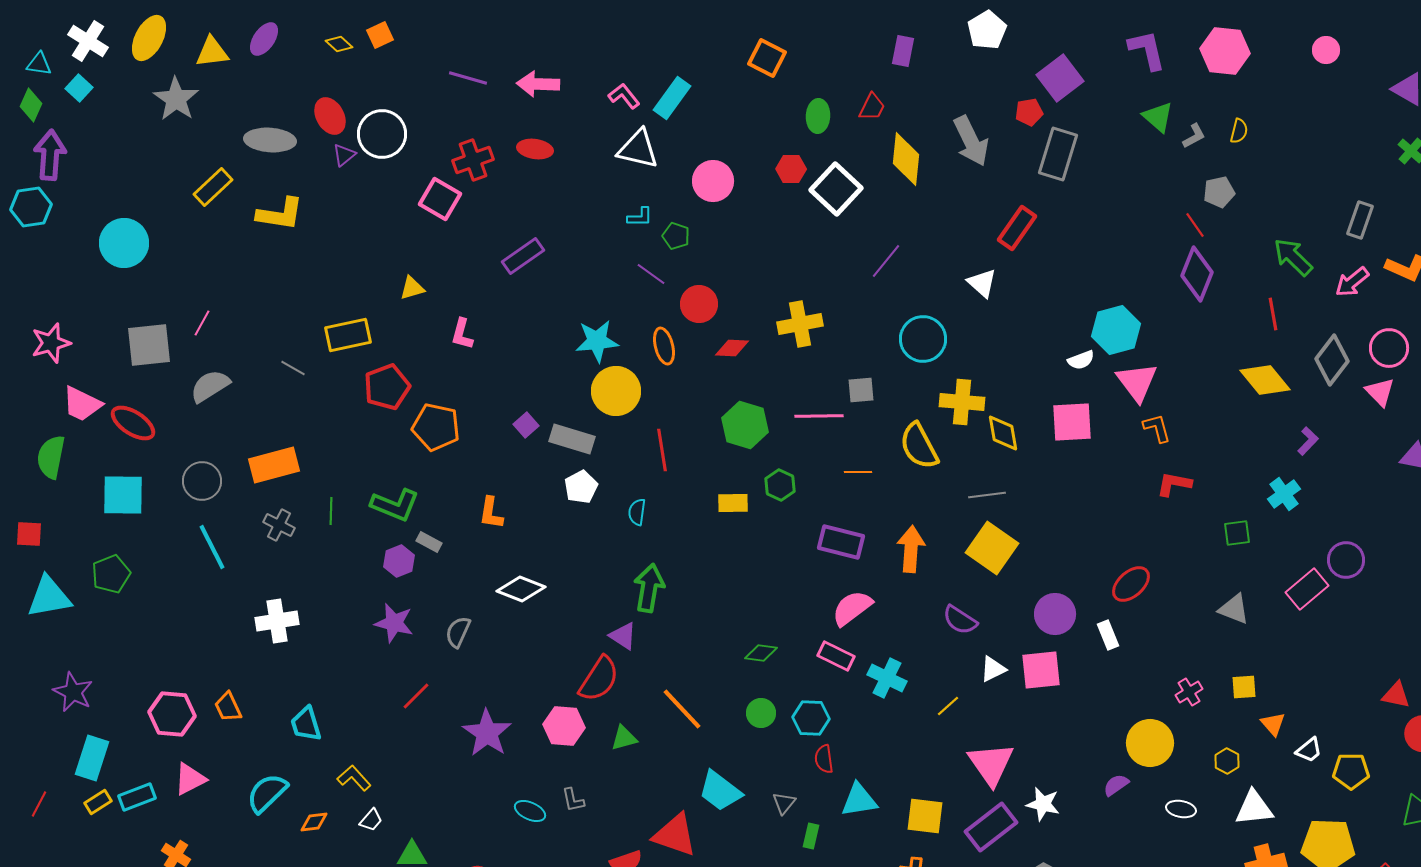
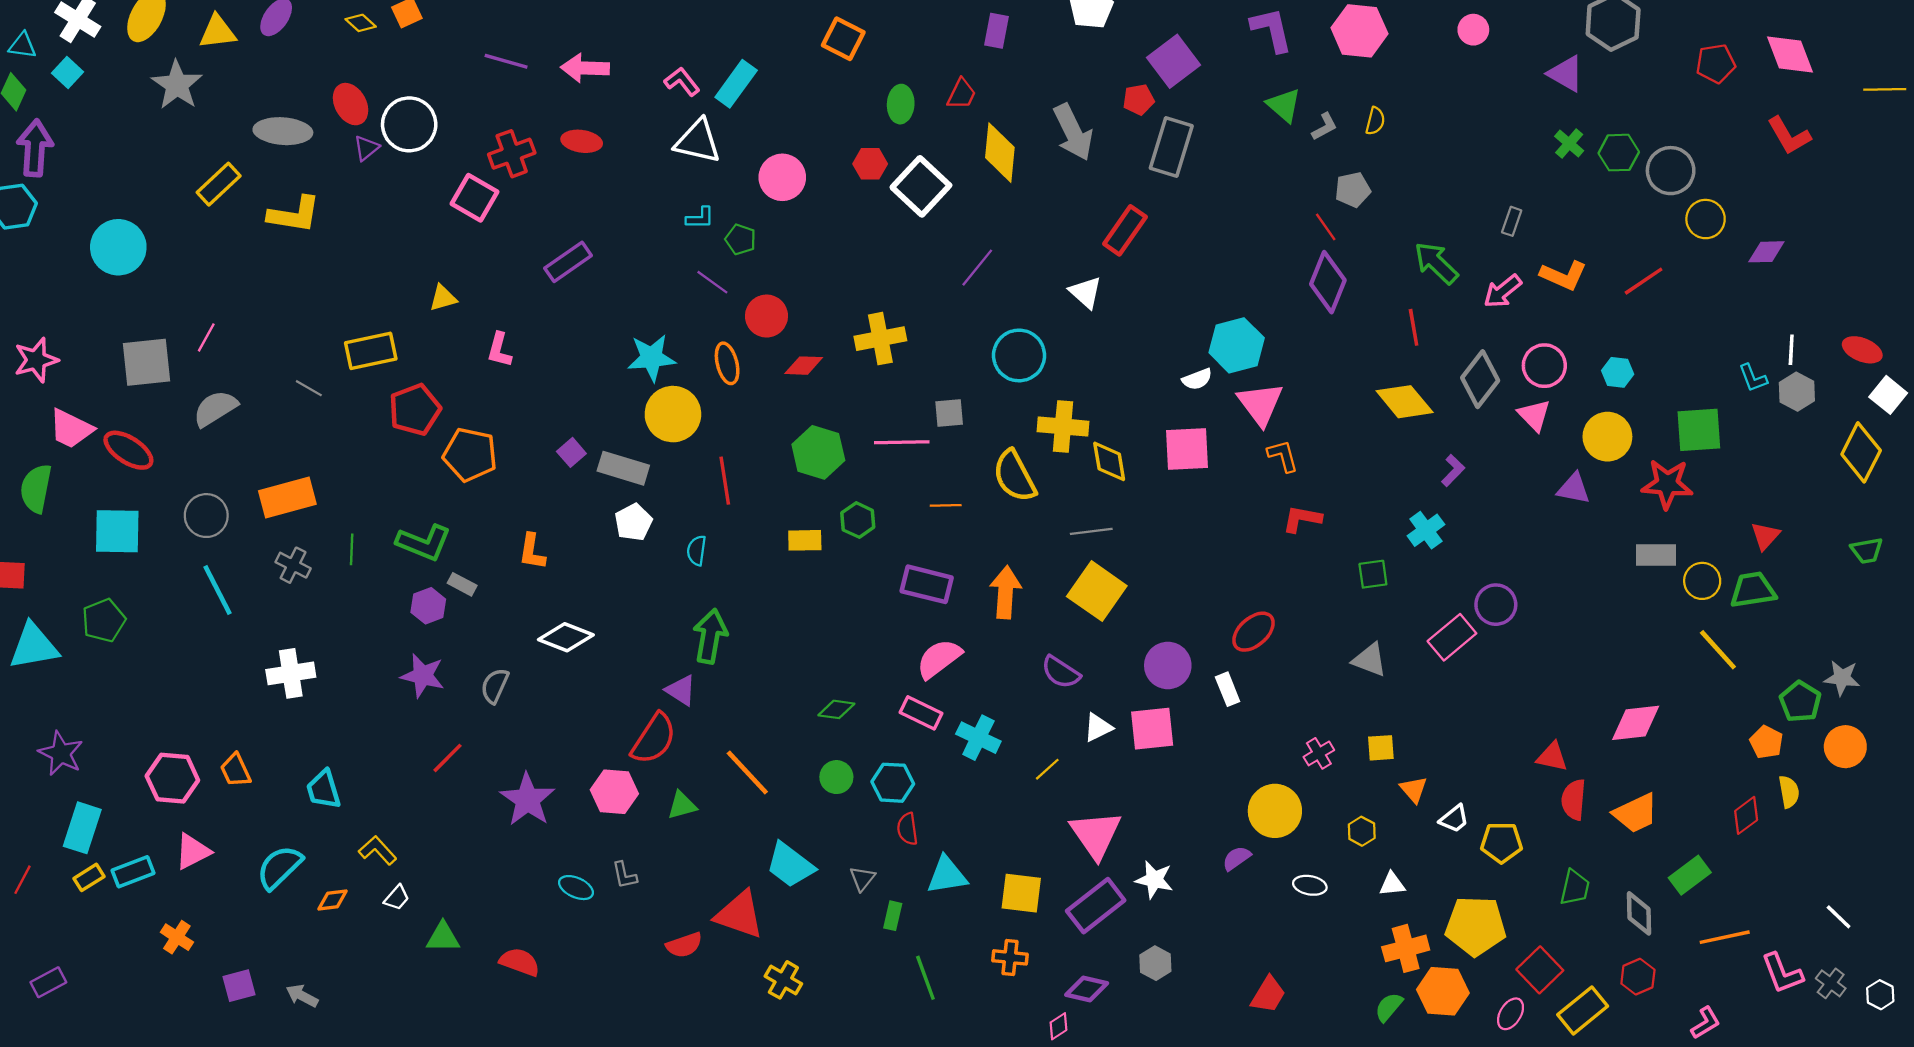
gray rectangle: (1360, 220) -> (1512, 221), size x0.7
white triangle: (1254, 808) -> (1392, 884), size x0.6

